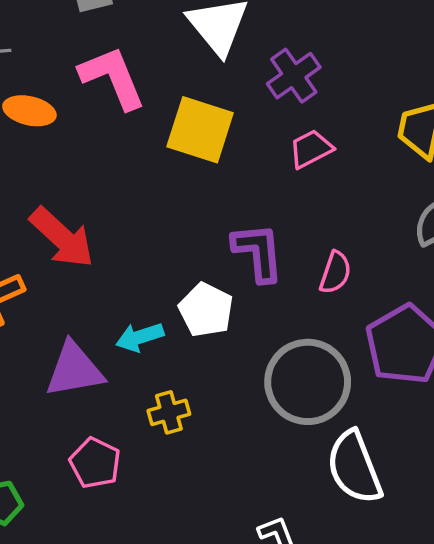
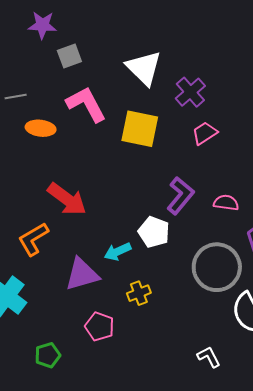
purple L-shape: (258, 252) -> (180, 196), turned 51
pink semicircle: (335, 273) -> (226, 203), turned -95

